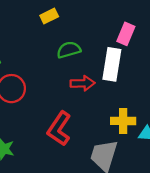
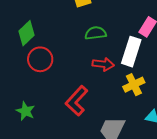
yellow cross: (123, 121) -> (134, 85), moved, turned -35

